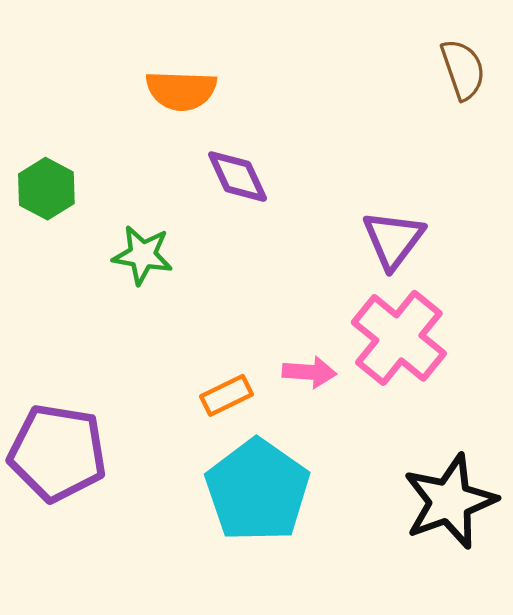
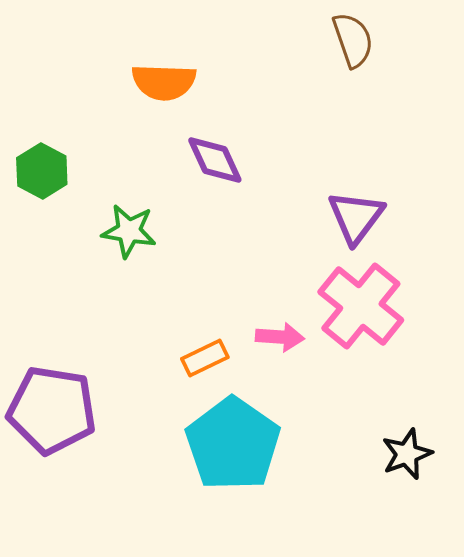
brown semicircle: (463, 69) -> (353, 40), moved
black star: (450, 501) -> (407, 454), size x0.6

